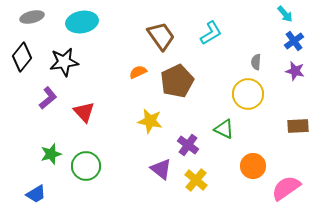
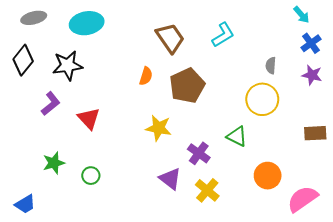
orange semicircle: (138, 72) -> (146, 76), turned 132
green circle: (86, 166) -> (91, 176), size x0.6
blue trapezoid: (36, 194) -> (25, 204), moved

